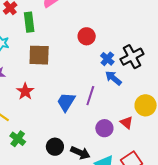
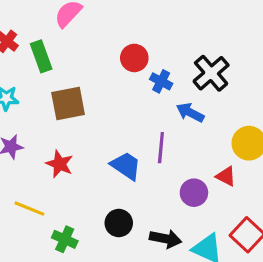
blue cross: (107, 59) -> (161, 81), moved
blue trapezoid: (66, 102) -> (126, 166), turned 105
black circle: (55, 147) -> (119, 223), moved

